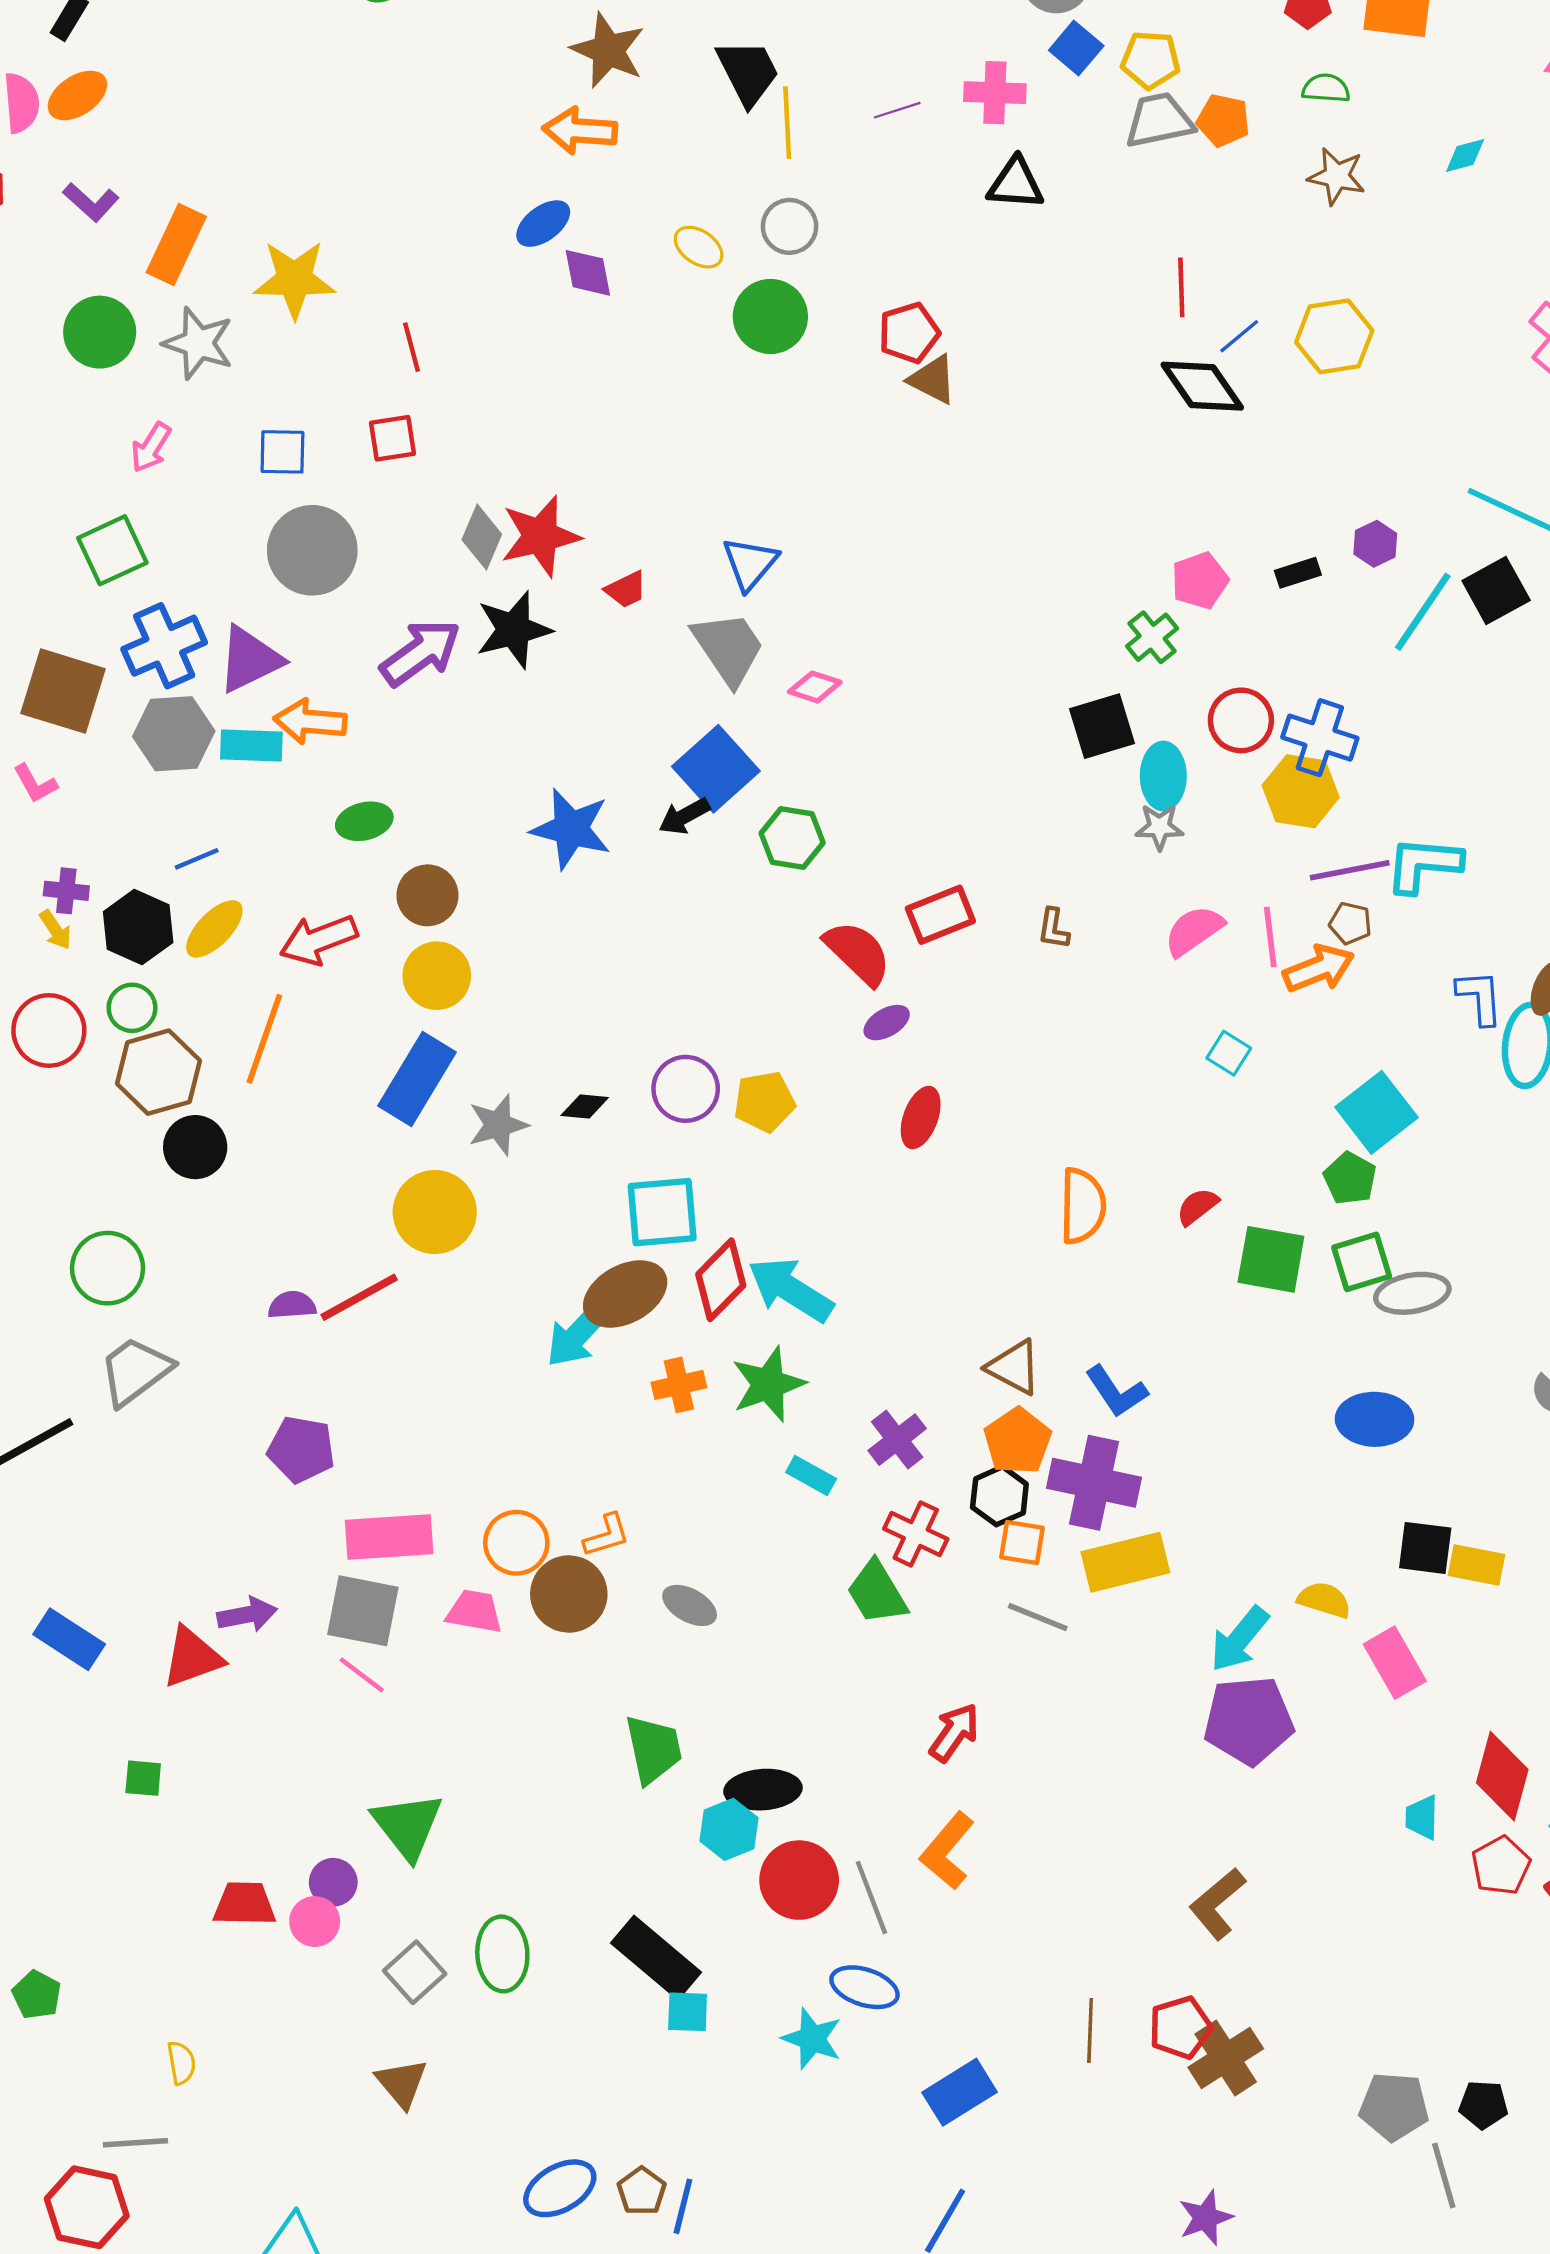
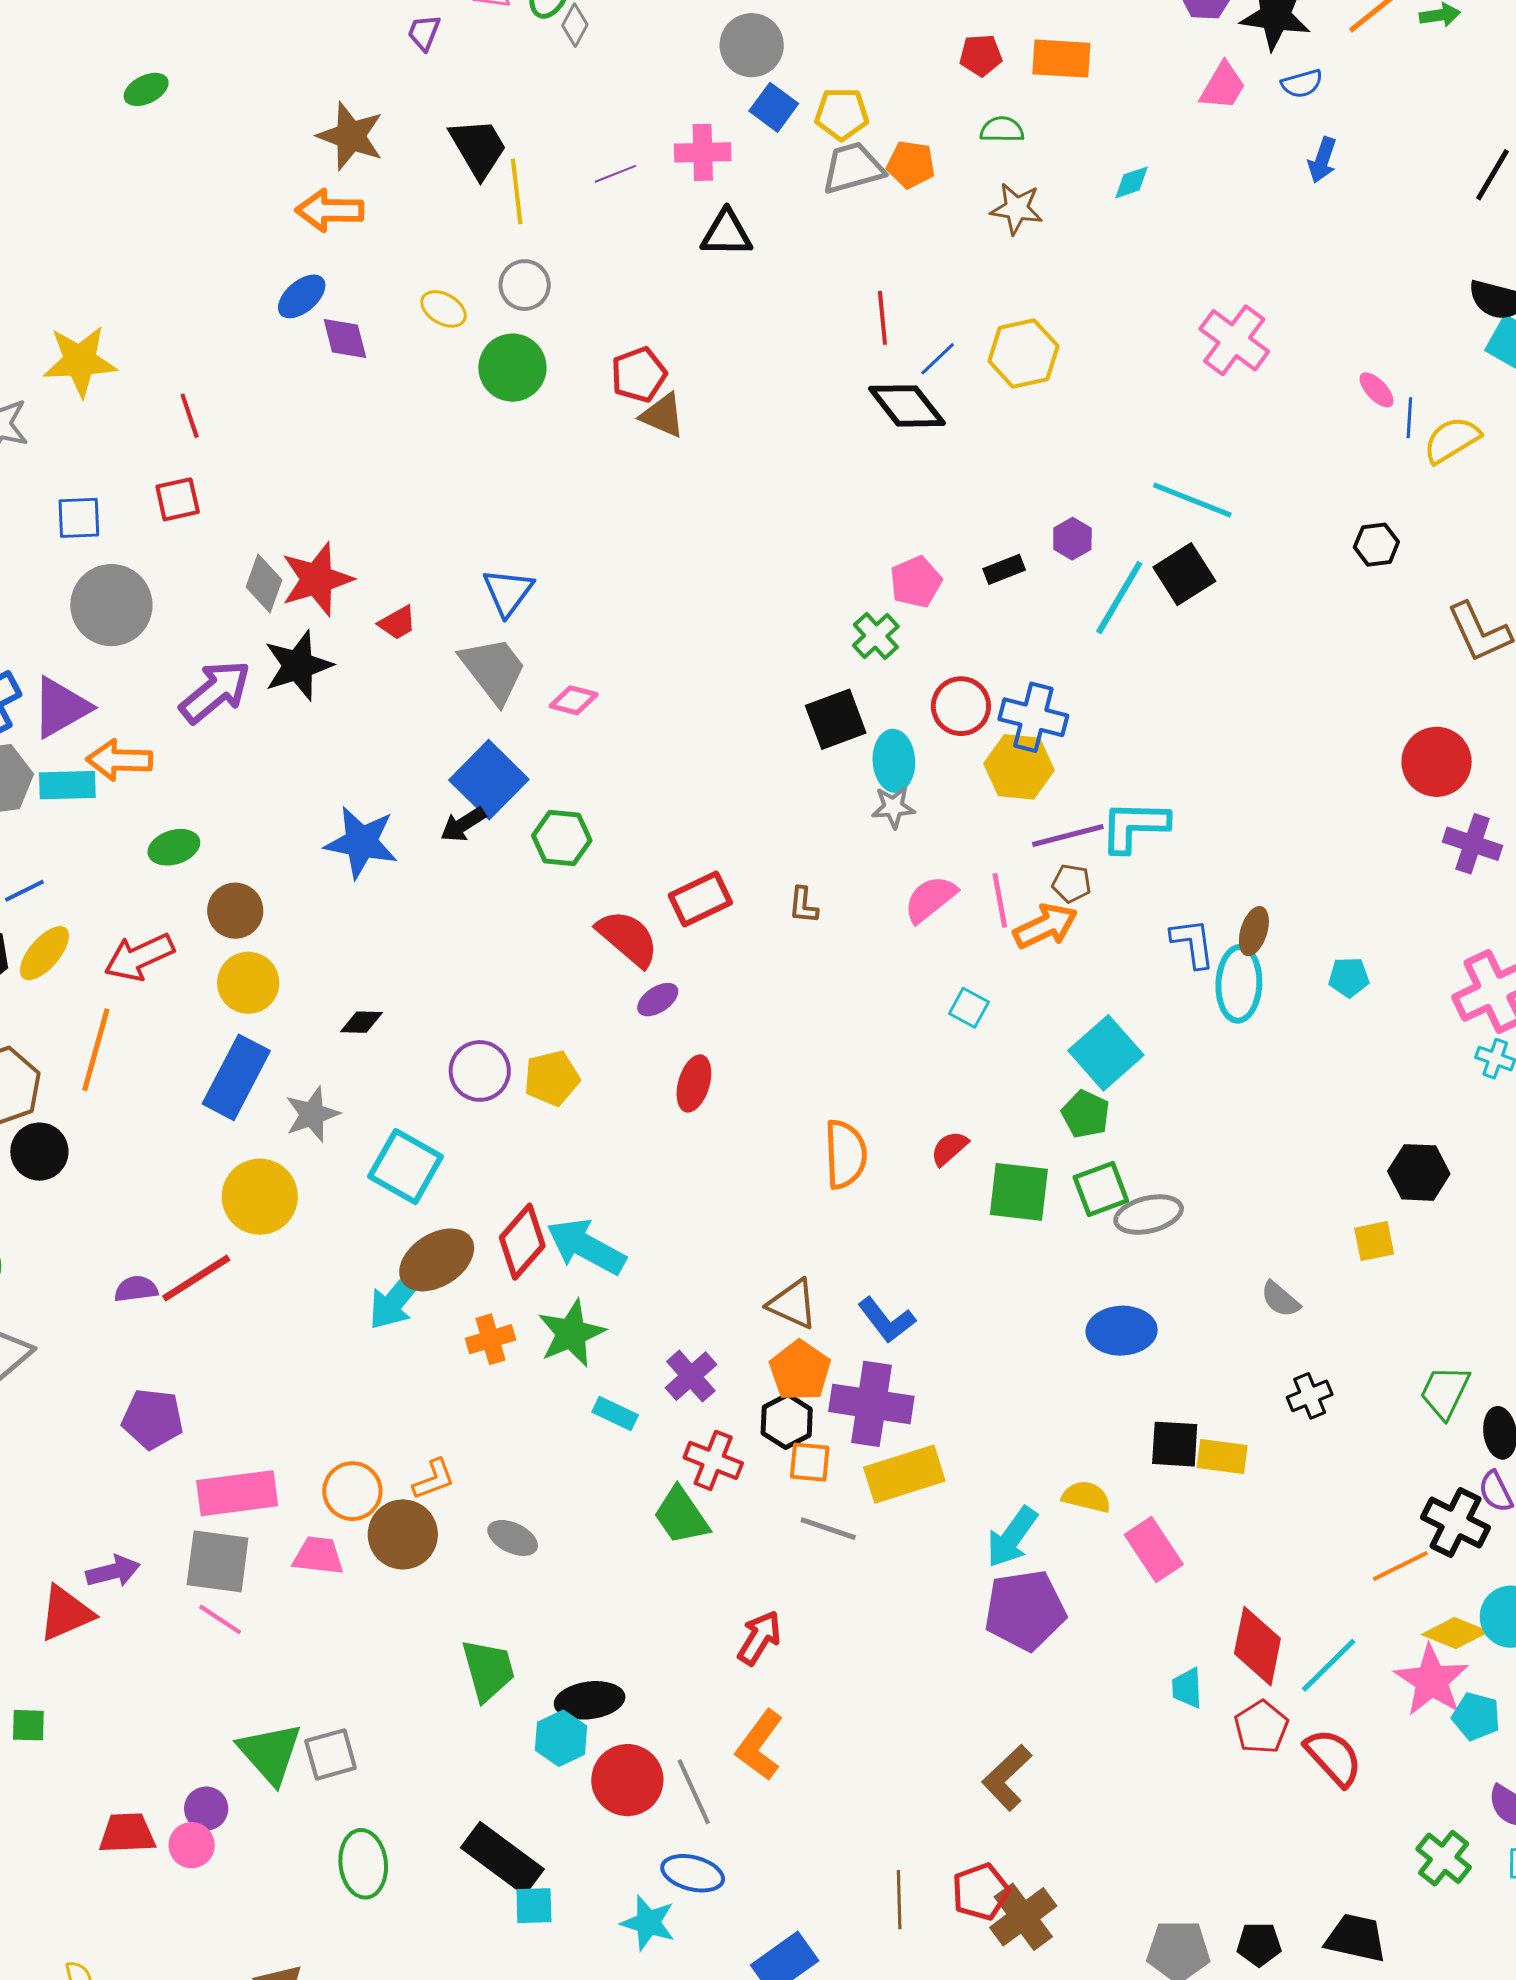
black diamond: (585, 1107) -> (361, 1022), moved
cyan square: (662, 1212) -> (406, 1167), moved, turned 38
gray square: (415, 1972) -> (331, 1754), moved, turned 30

